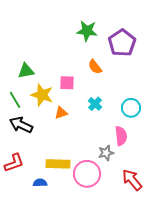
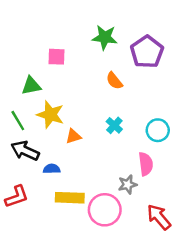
pink square: (67, 83) -> (56, 57), moved
blue semicircle: (40, 183) -> (52, 169), moved

